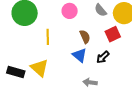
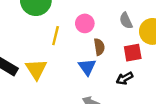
pink circle: (70, 11) -> (85, 23), moved
black arrow: (103, 57) -> (125, 78), moved

